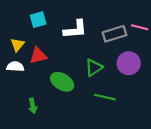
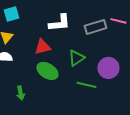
cyan square: (38, 20) -> (11, 14), moved
red triangle: (38, 56) -> (42, 47), moved
purple circle: (129, 63) -> (108, 68), moved

